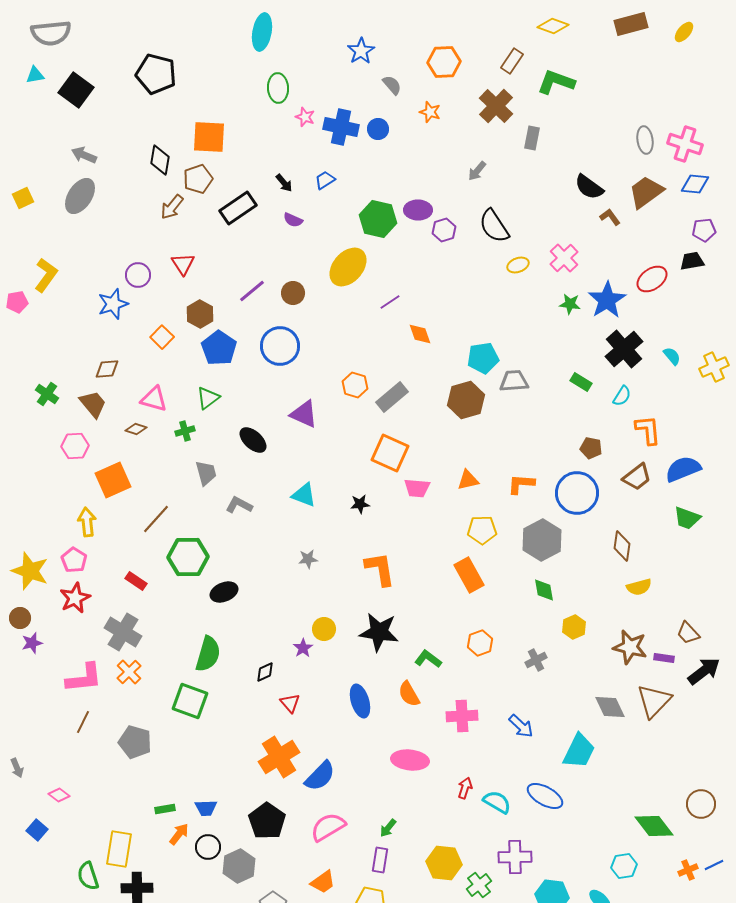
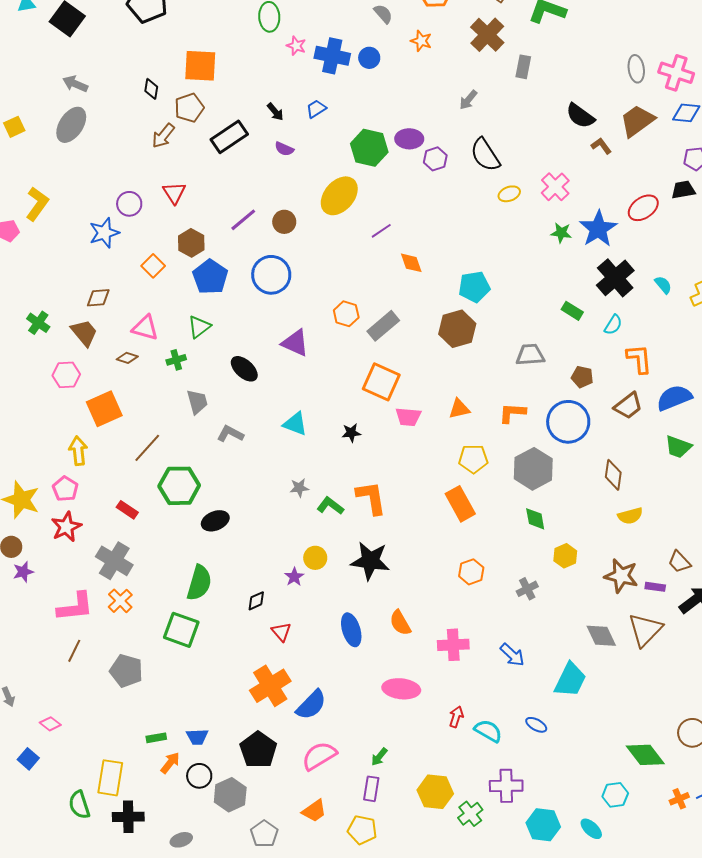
black diamond: (160, 160) -> (151, 89), size x0.7
gray trapezoid: (514, 381) -> (530, 355), moved
green L-shape: (428, 659) -> (330, 506), moved
blue ellipse: (545, 796) -> (536, 725), size x0.6

